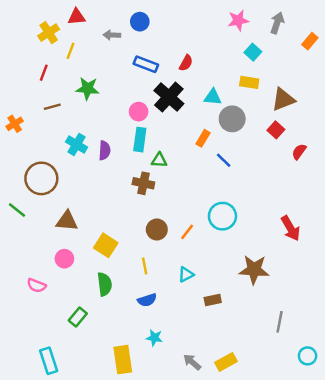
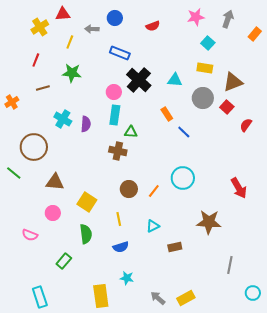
yellow line: (70, 51) -> (70, 42), moved
red semicircle: (186, 63) -> (153, 26), moved, turned 40
gray circle: (232, 119) -> (203, 98), moved
orange rectangle: (203, 138) -> (167, 114), turned -64

